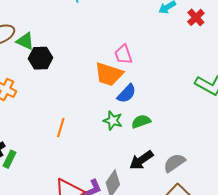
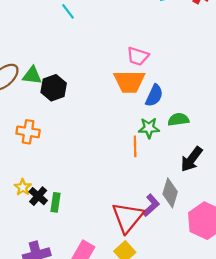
pink trapezoid: (123, 54) -> (138, 56), turned -35
green semicircle: (141, 121) -> (178, 119), turned 30
orange line: (61, 128) -> (135, 146), moved

